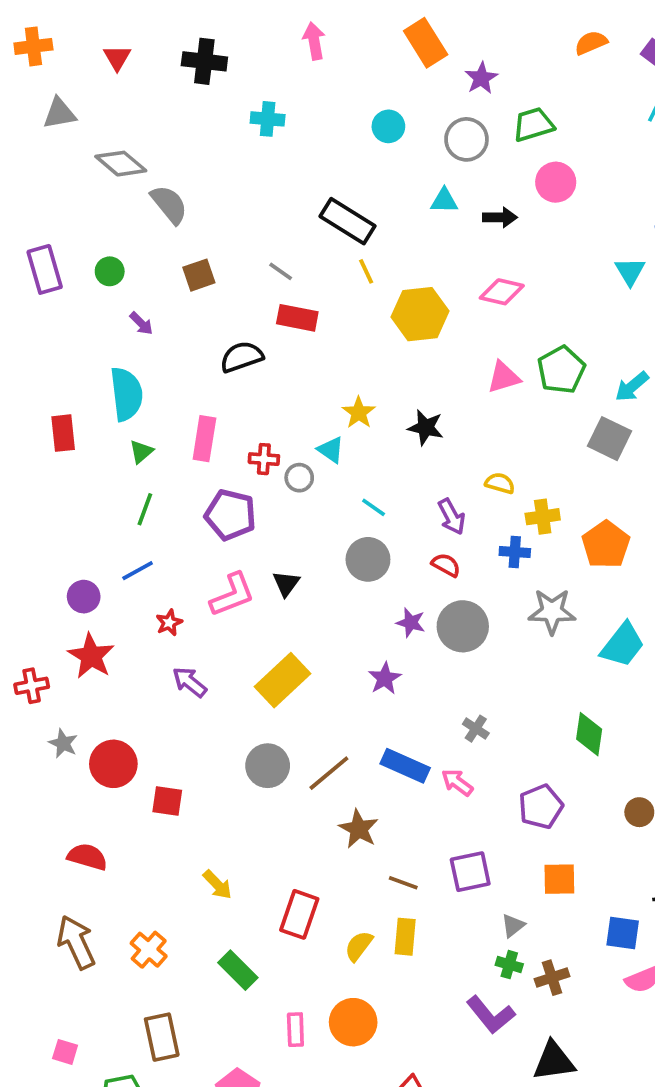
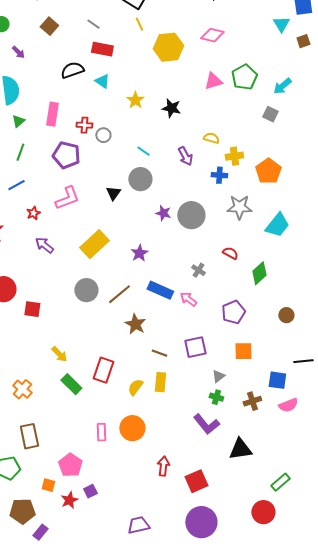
brown square: (199, 275) -> (49, 26), turned -30
gray square: (610, 439) -> (270, 114), size x0.7
cyan triangle: (331, 450) -> (102, 81), moved
red semicircle: (446, 565) -> (230, 253), moved
black triangle: (286, 584) -> (113, 193), moved
purple star: (385, 678) -> (139, 253), moved
green diamond: (589, 734) -> (259, 273), turned 40
green rectangle: (238, 970) -> (71, 384), moved
brown cross: (552, 978) -> (252, 401), moved

